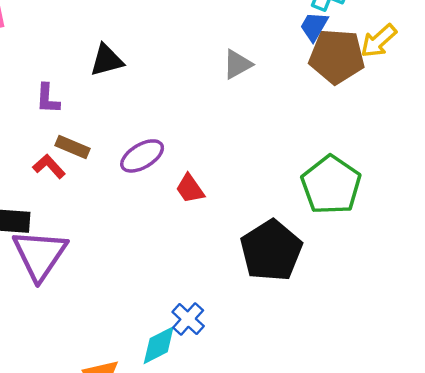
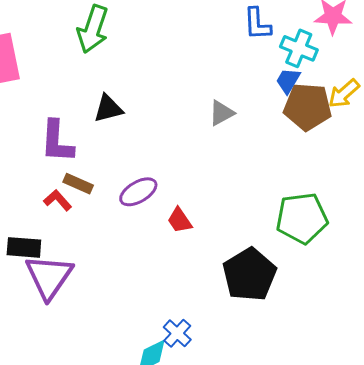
purple L-shape: (48, 99) -> (57, 142), size x1.6
green pentagon: (331, 185) -> (302, 218), turned 30

